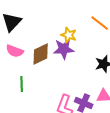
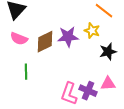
yellow star: (69, 35) -> (92, 31), moved

